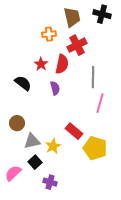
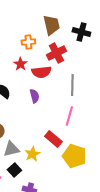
black cross: (102, 14) -> (81, 32), moved
red star: (41, 64) -> (20, 64), moved
red semicircle: (62, 64) -> (41, 72), turned 72
pink line: (100, 103) -> (69, 116), moved

